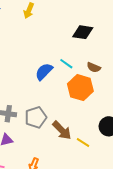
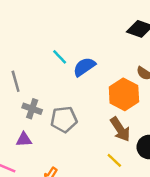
cyan line: (66, 64) -> (60, 57), moved
brown arrow: (62, 130) -> (120, 129), moved

